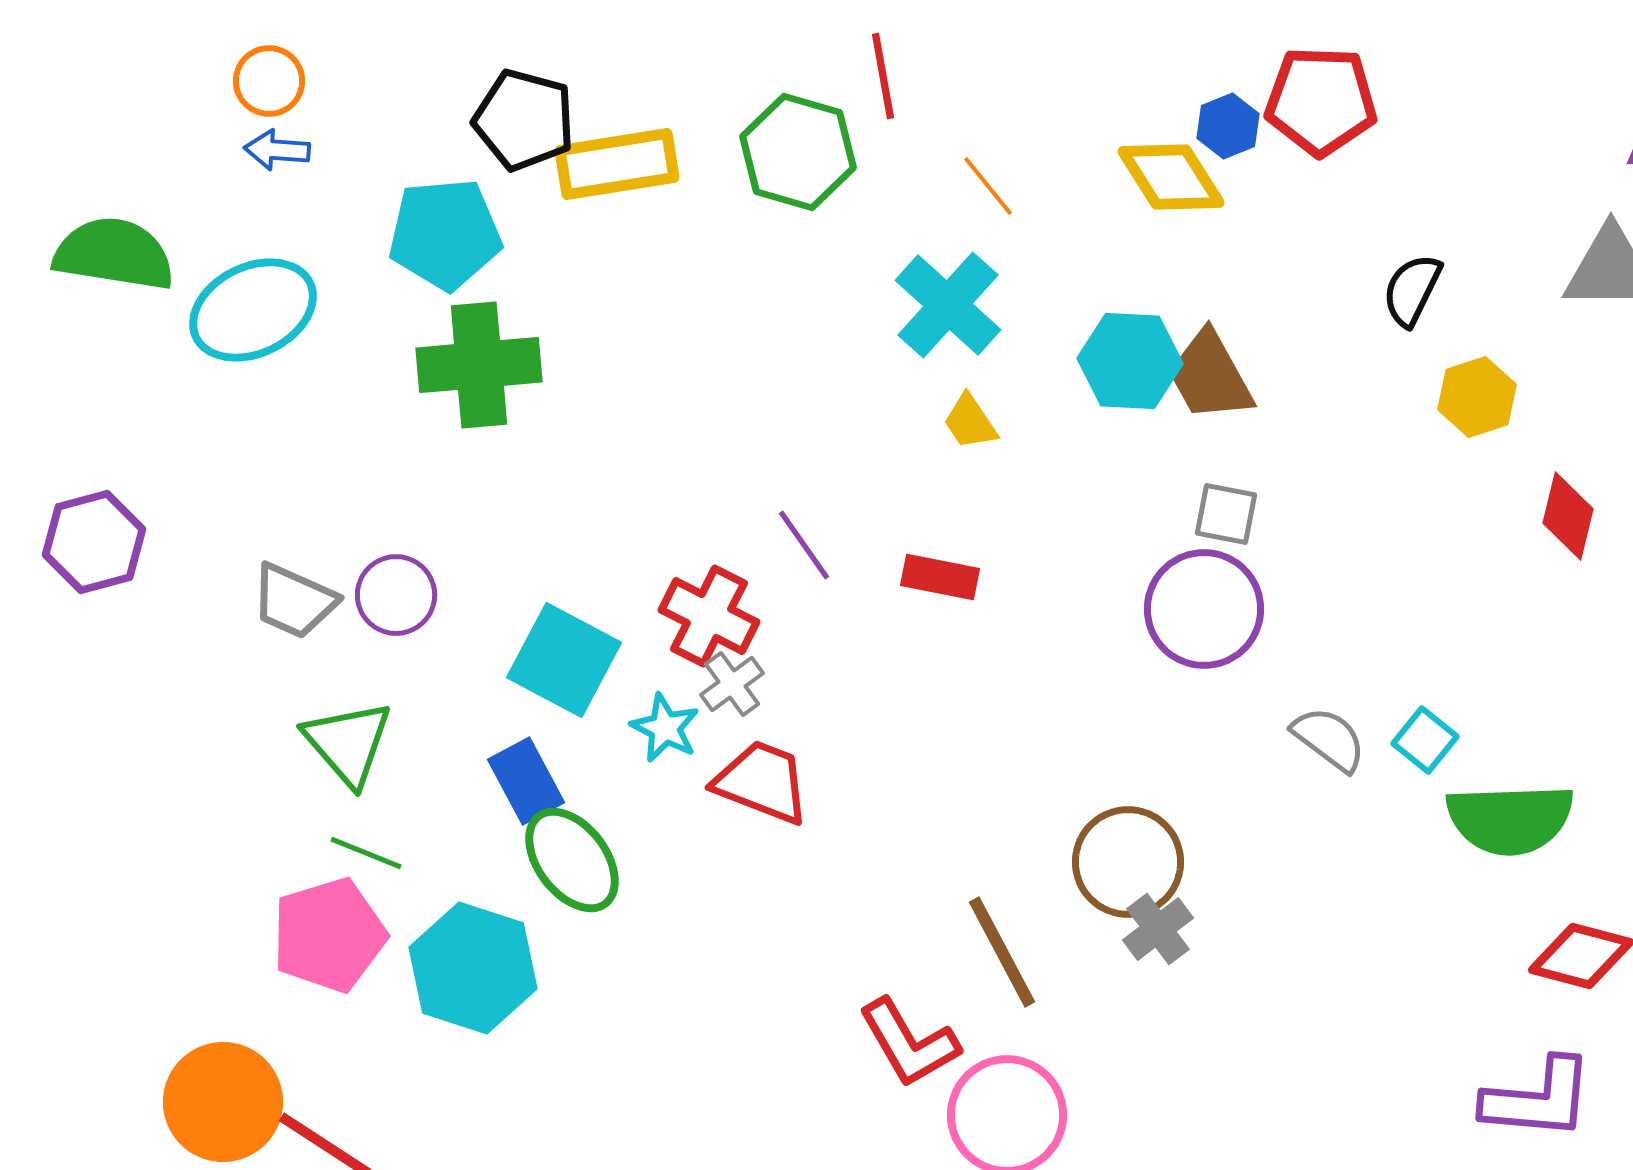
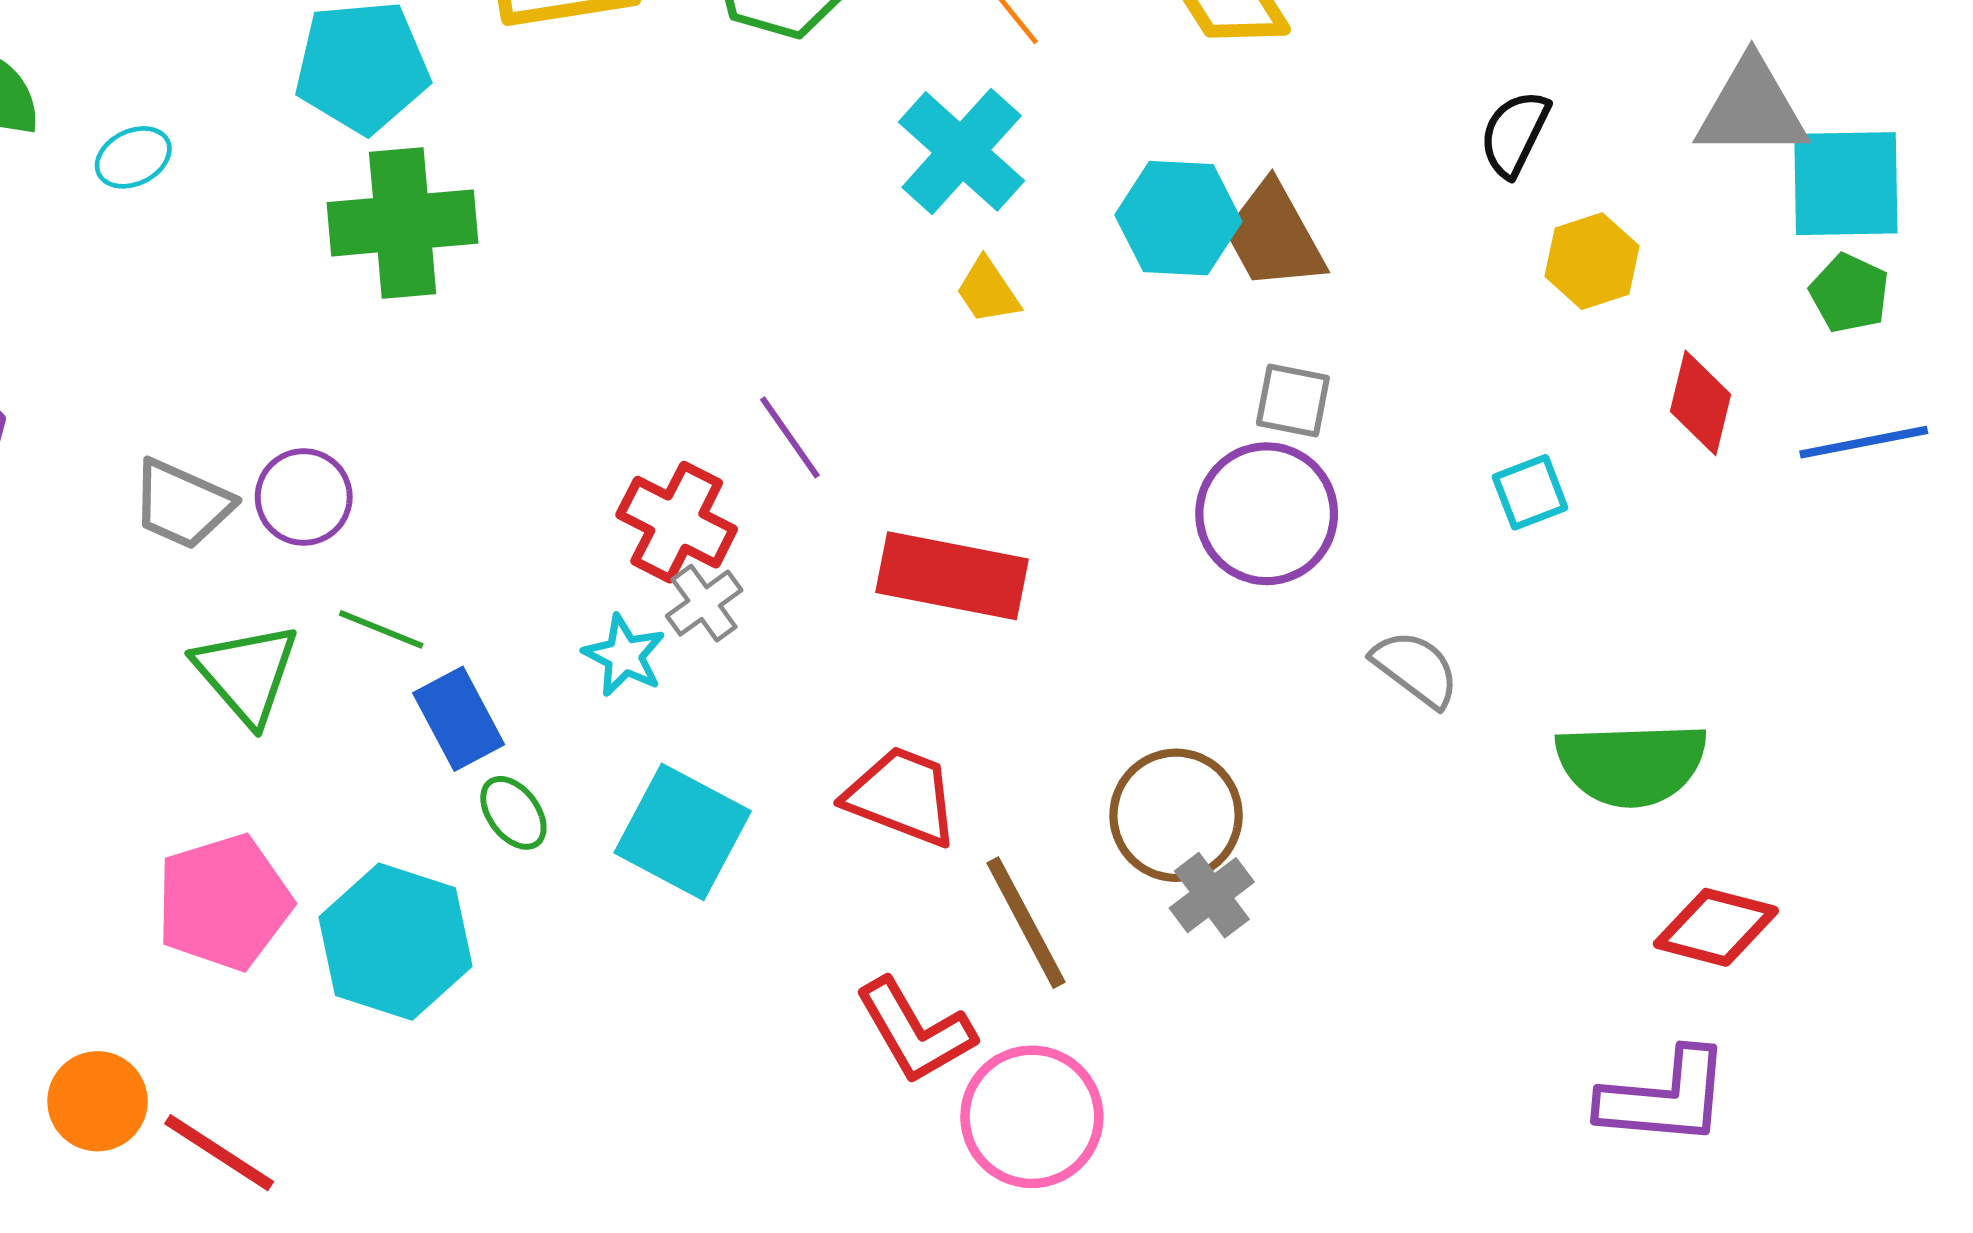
cyan ellipse: (253, 310) -> (133, 157), size x0.5
red rectangle: (940, 577) -> (952, 576), moved, size x1.6
cyan square: (564, 660) -> (683, 832), moved
cyan square: (1425, 740) -> (1530, 492), moved, turned 30
red trapezoid: (762, 782) -> (902, 796), moved
green line: (366, 853) -> (381, 629), moved
green ellipse: (572, 860) -> (513, 813), size x0.6
orange circle: (223, 1102) -> (97, 1101), size x0.7

